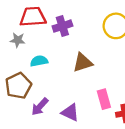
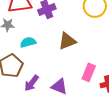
pink rectangle: (104, 99) -> (89, 72), turned 42

